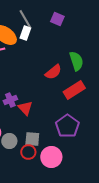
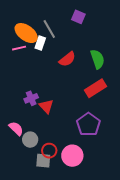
gray line: (25, 19) -> (49, 29), moved
white rectangle: (25, 33) -> (40, 43), moved
red semicircle: (53, 72) -> (67, 59), moved
gray square: (32, 139) -> (43, 161), moved

